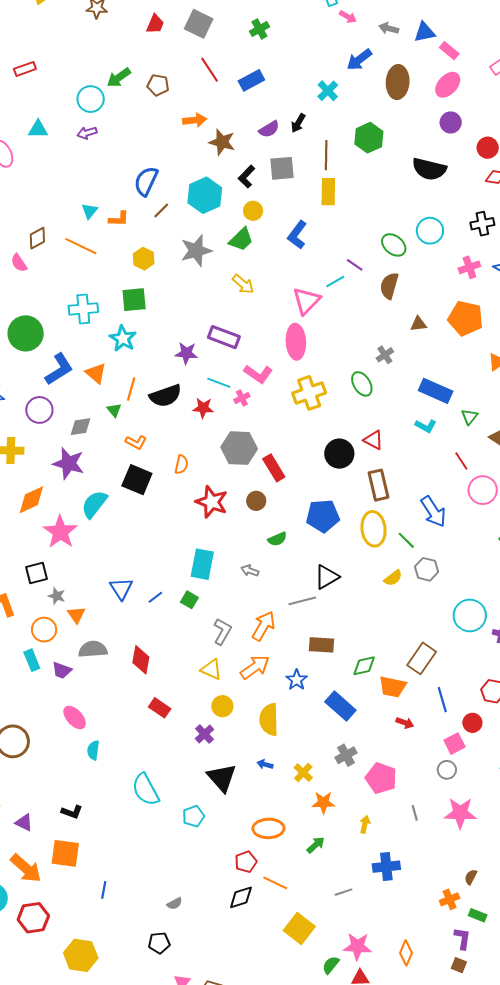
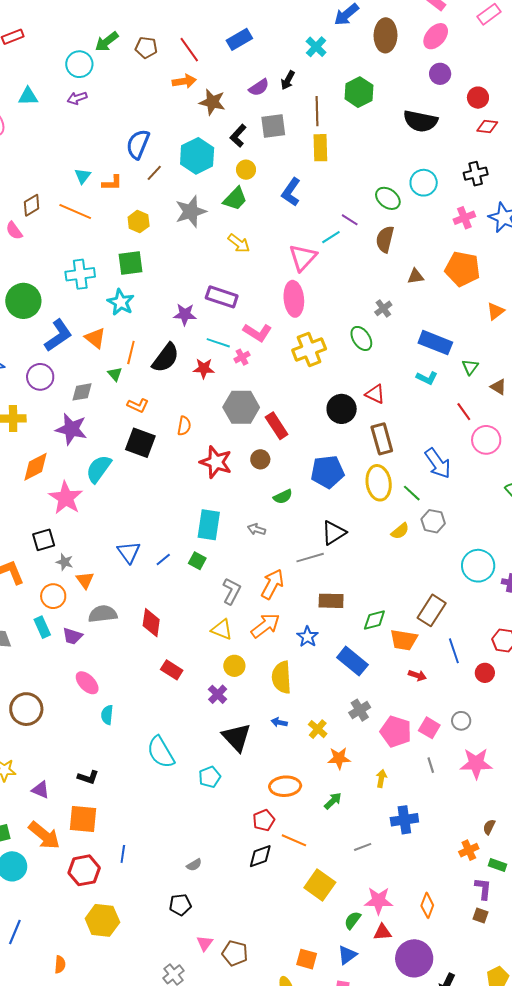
red line: (210, 70) -> (189, 50), moved
black semicircle: (165, 396) -> (166, 358), turned -32
pink square: (454, 744) -> (429, 728), moved, turned -30
red hexagon: (33, 918) -> (84, 870), moved

